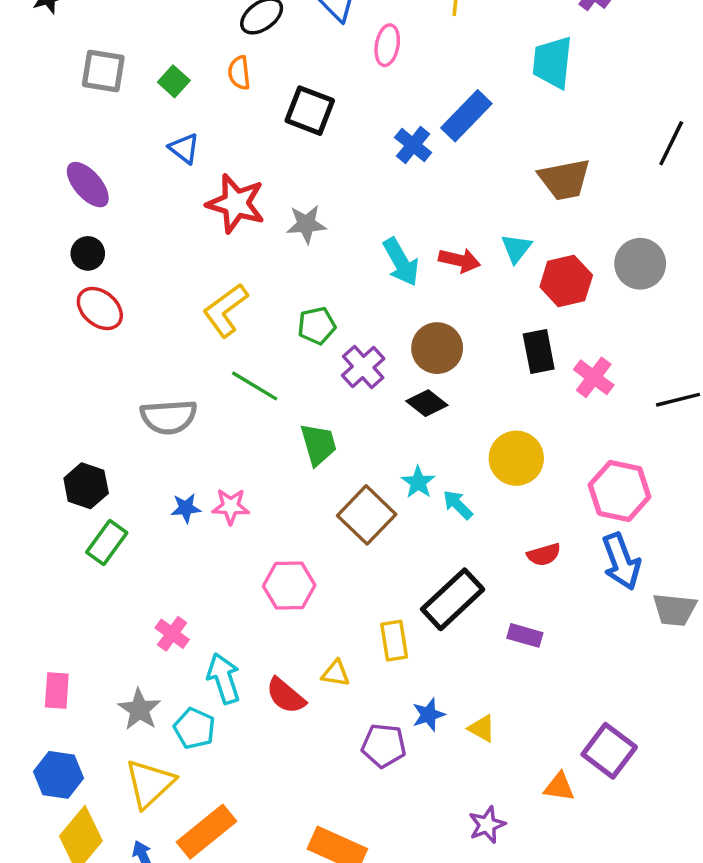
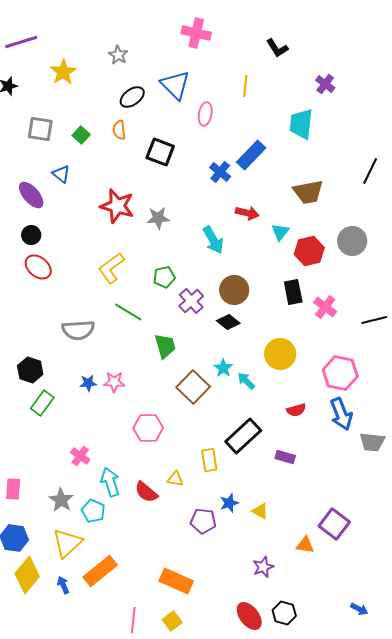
blue triangle: (184, 148) -> (61, 174), moved
red arrow: (459, 260) -> (247, 213), moved

